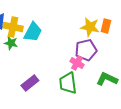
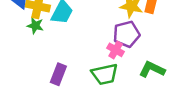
purple rectangle: (30, 83) -> (58, 74), turned -30
green trapezoid: (68, 83) -> (105, 74), turned -95

